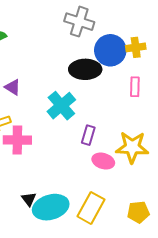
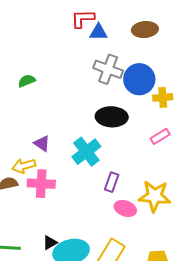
blue circle: (110, 50) -> (139, 79), moved
purple triangle: (13, 87) -> (42, 143), moved
pink rectangle: (135, 87) -> (160, 136), turned 54
black triangle: (29, 199) -> (50, 243), turned 35

